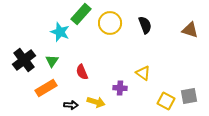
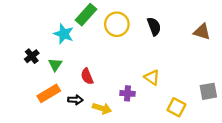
black cross: (24, 60) -> (32, 56), moved, size x0.6
gray square: (189, 96) -> (208, 91), moved
black arrow: (71, 105) -> (75, 100), moved

